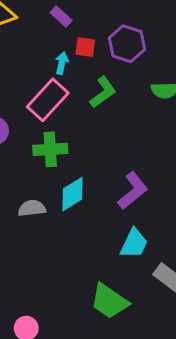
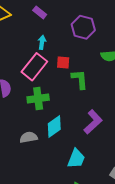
red square: (85, 47) -> (63, 63), moved
green L-shape: (103, 92) -> (80, 79), moved, turned -55
cyan trapezoid: (134, 243) -> (76, 159), moved

